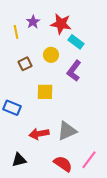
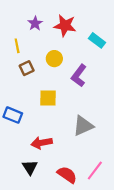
yellow line: (16, 32) -> (17, 46), moved
cyan rectangle: (76, 42) -> (97, 40), moved
gray triangle: (67, 131) -> (83, 126), moved
black triangle: (19, 160) -> (30, 167), moved, turned -49

